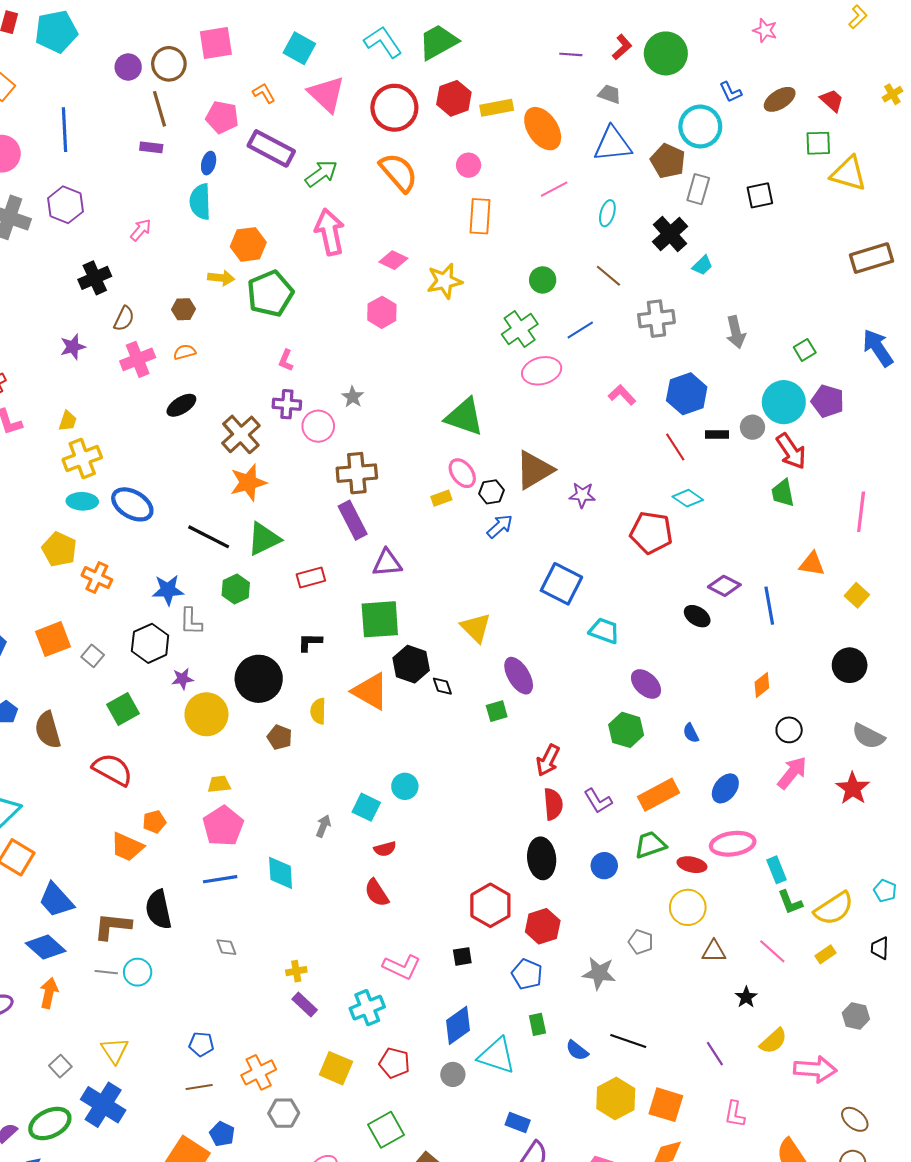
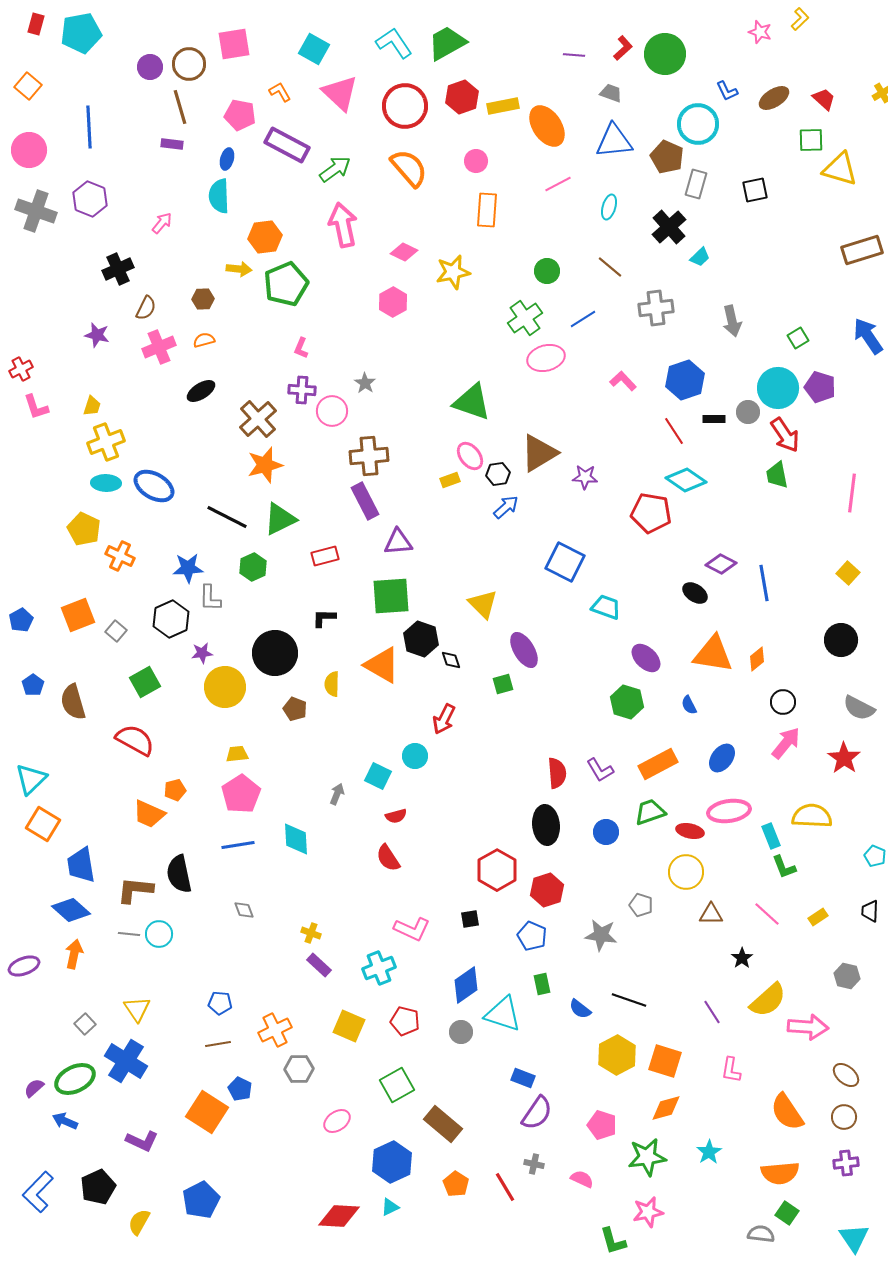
yellow L-shape: (858, 17) -> (800, 19), moved
purple star: (73, 347) -> (97, 335), turned 30
cyan diamond: (688, 498) -> (686, 480), size x1.4
orange triangle: (812, 564) -> (713, 654), moved, size x1.6
red arrow: (548, 760) -> (444, 719), moved
blue trapezoid: (56, 900) -> (81, 865), turned 33
yellow semicircle: (834, 908) -> (812, 816), moved, turned -144
yellow cross: (296, 971) -> (311, 933), turned 30
yellow semicircle: (773, 1041) -> (768, 1000), size x1.4

